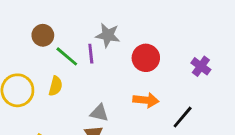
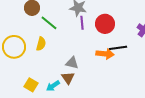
purple line: (91, 54) -> (82, 23), moved
black line: (183, 117) -> (118, 48), moved, turned 42

